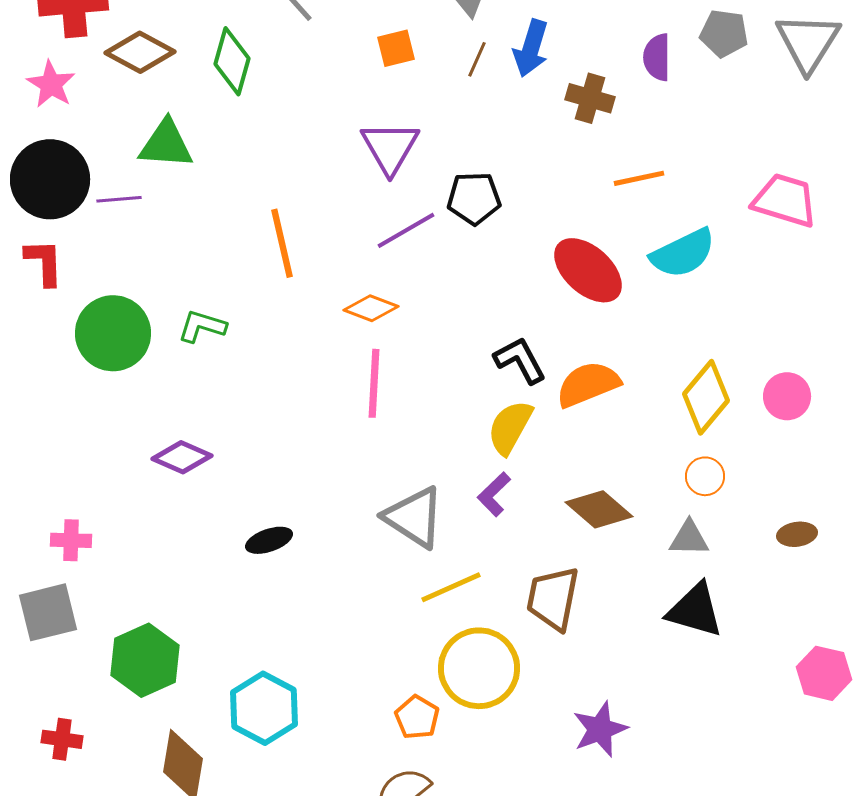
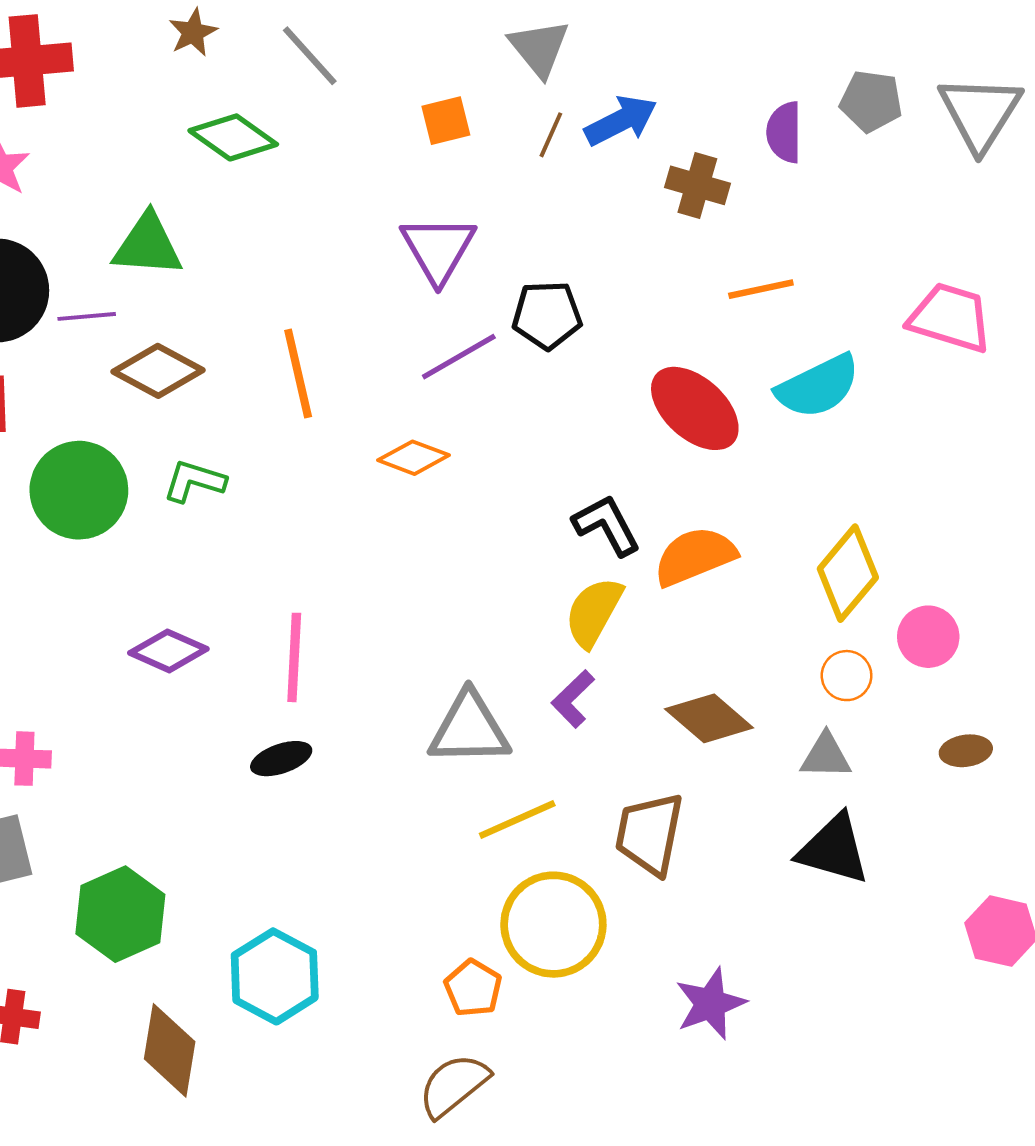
blue arrow: (531, 48) -> (621, 121), turned -134
brown diamond: (140, 52) -> (158, 371), moved
green diamond: (232, 61) -> (233, 137), turned -70
pink line: (374, 383) -> (294, 657), moved
pink circle: (787, 396) -> (928, 637), moved
gray triangle: (414, 517) -> (469, 729), turned -34

